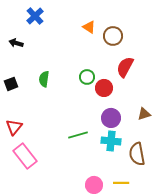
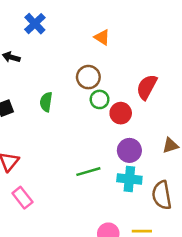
brown circle: (113, 36) -> (88, 77), moved
pink rectangle: (25, 156) -> (22, 198), size x0.7

